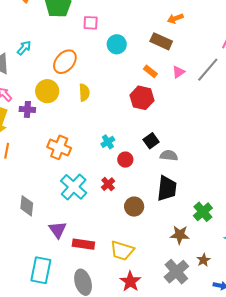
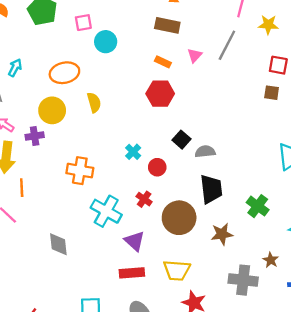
cyan circle: (117, 44) -> (106, 42), moved
orange ellipse: (65, 62) -> (64, 73), turned 50
brown circle: (134, 207) -> (179, 218), size x1.5
purple triangle: (58, 230) -> (135, 241), moved
brown star: (180, 235) -> (222, 234), moved
gray cross: (176, 272) -> (243, 280), turned -30

